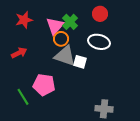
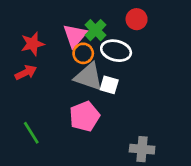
red star: (24, 20) -> (33, 44), moved
white ellipse: (99, 42) -> (116, 51), moved
pink pentagon: (44, 85) -> (85, 116), moved, turned -30

